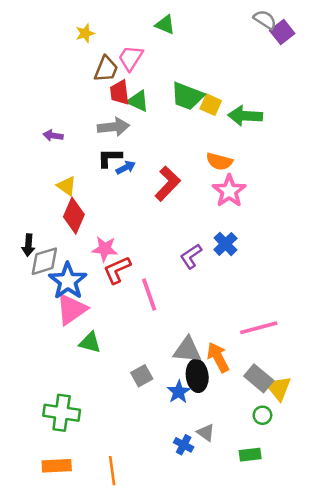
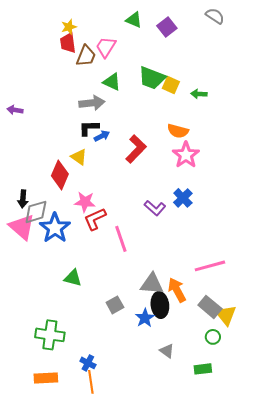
purple square: (282, 32) -> (167, 27), moved
red trapezoid: (120, 92) -> (68, 43), moved
green arrow: (245, 116) -> (199, 94), size x0.6
purple arrow: (53, 136) -> (15, 110), moved
yellow triangle: (67, 186) -> (79, 157), moved
purple L-shape: (191, 256) -> (155, 208), turned -105
pink triangle: (71, 309) -> (22, 227), moved, turned -44
blue cross: (184, 445) -> (88, 363), moved

